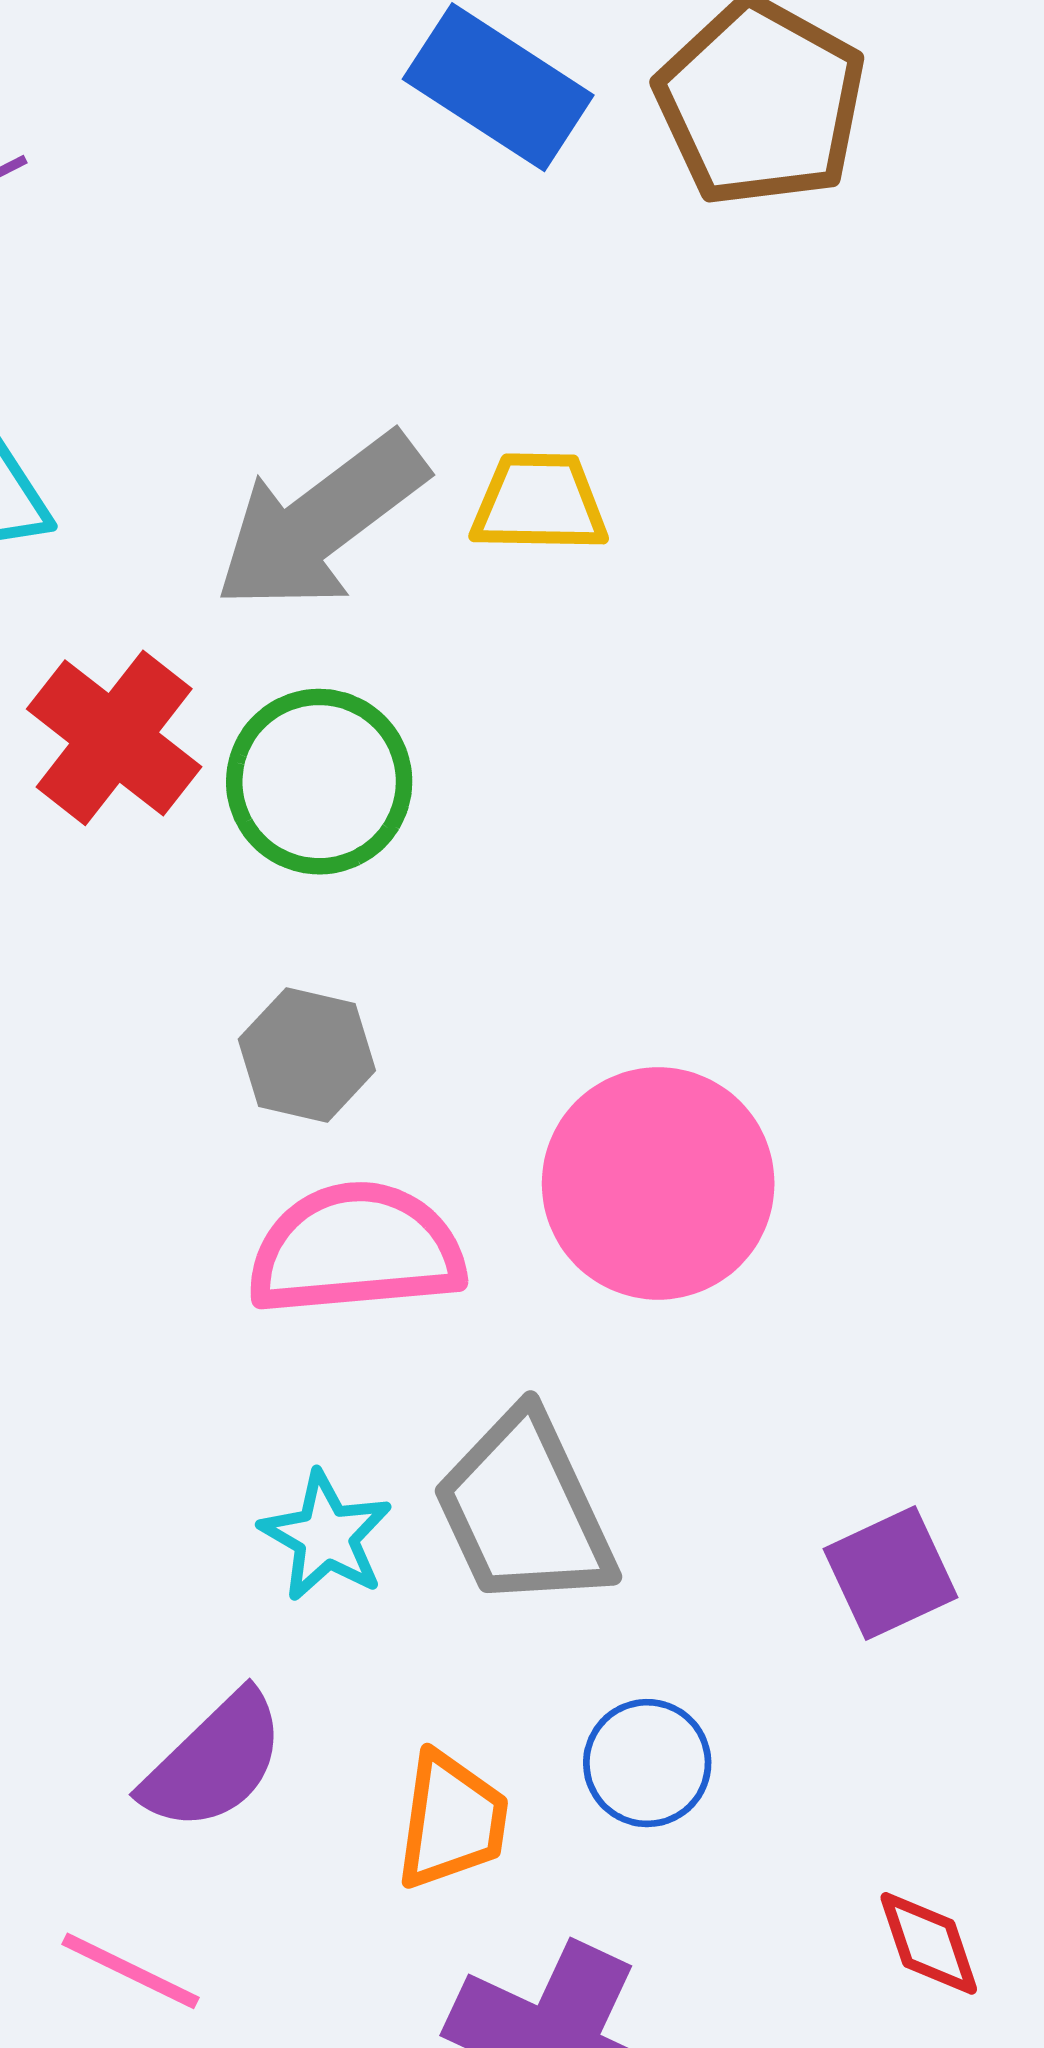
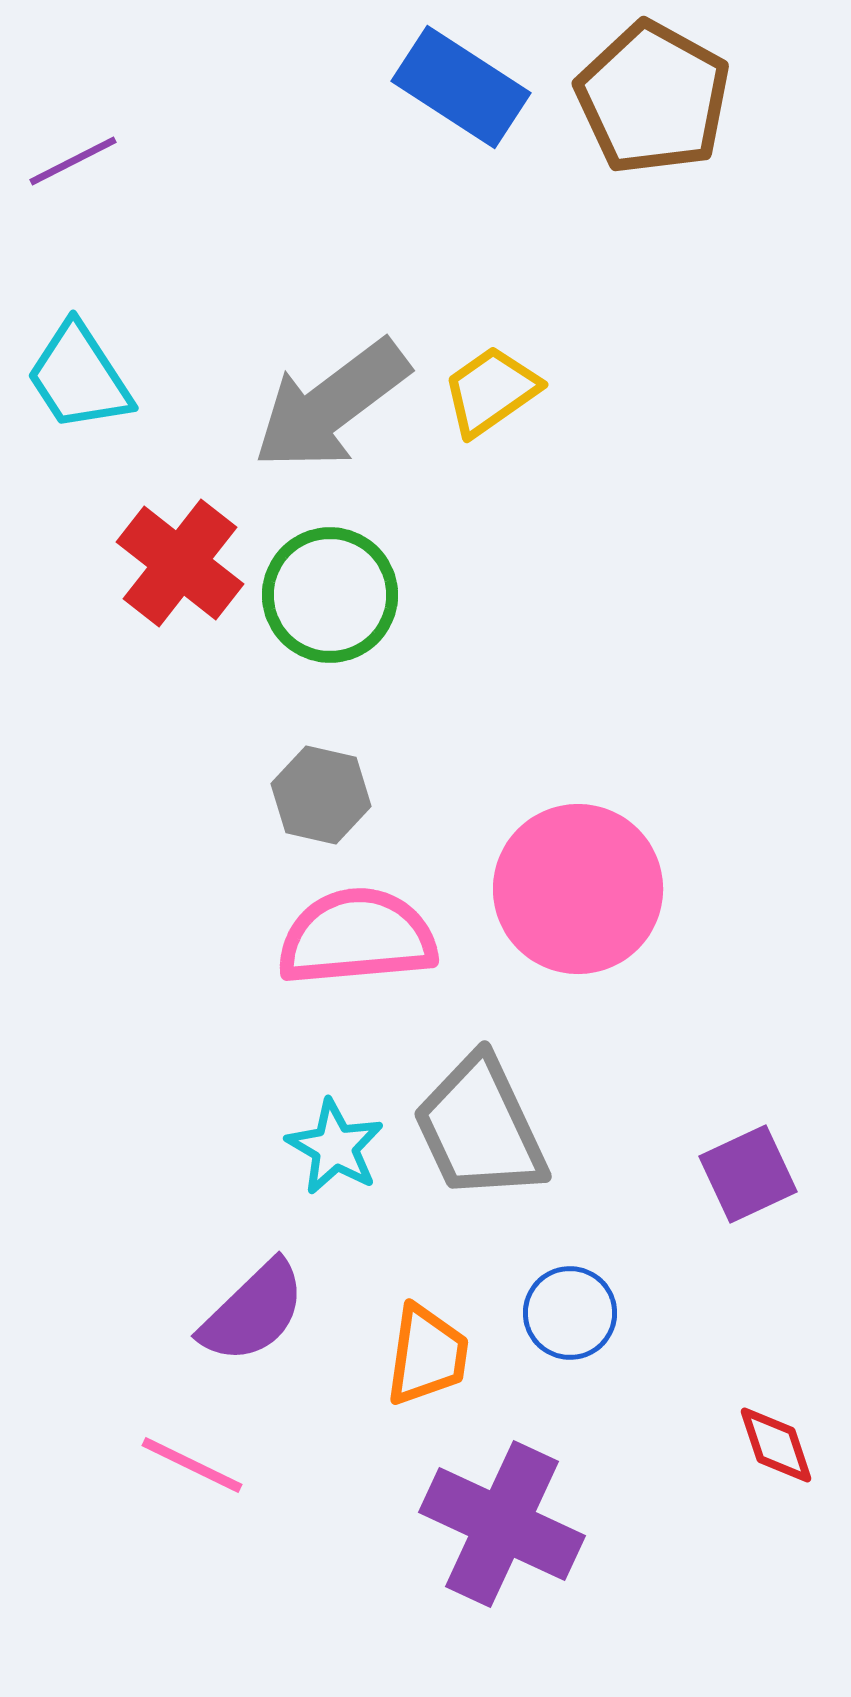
yellow trapezoid: (539, 503) -> (491, 391), turned -36

